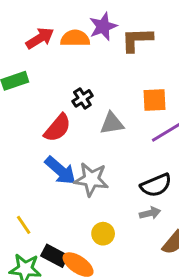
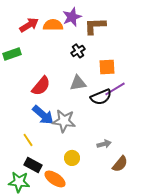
black cross: (82, 98) -> (78, 51), moved
black semicircle: (156, 185) -> (101, 97), moved
yellow line: (24, 225) -> (28, 140), moved
black rectangle: (55, 256) -> (33, 165), moved

